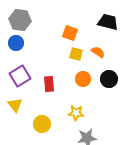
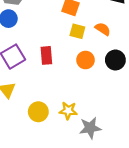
red rectangle: (49, 84) -> (46, 55), moved
yellow star: (76, 113) -> (68, 111), moved

